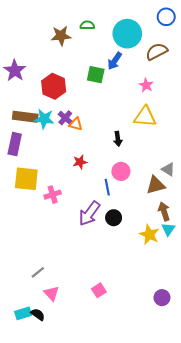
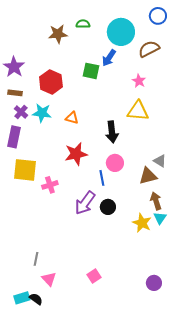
brown rectangle: (25, 117) -> (15, 93), moved, size x0.6
purple cross: (65, 118) -> (21, 112), moved
black arrow: (118, 139) -> (112, 132), size x1.5
red star: (80, 162) -> (76, 154), size x1.6
gray line: (38, 272) -> (36, 259), turned -40

